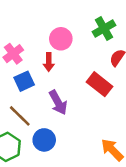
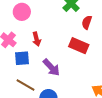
pink circle: (61, 39) -> (22, 12), moved
blue square: (24, 81) -> (22, 58), turned 35

